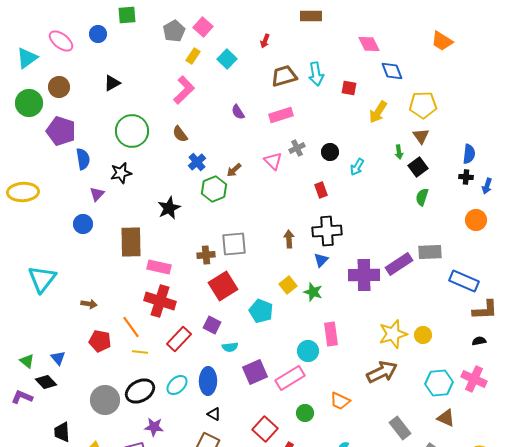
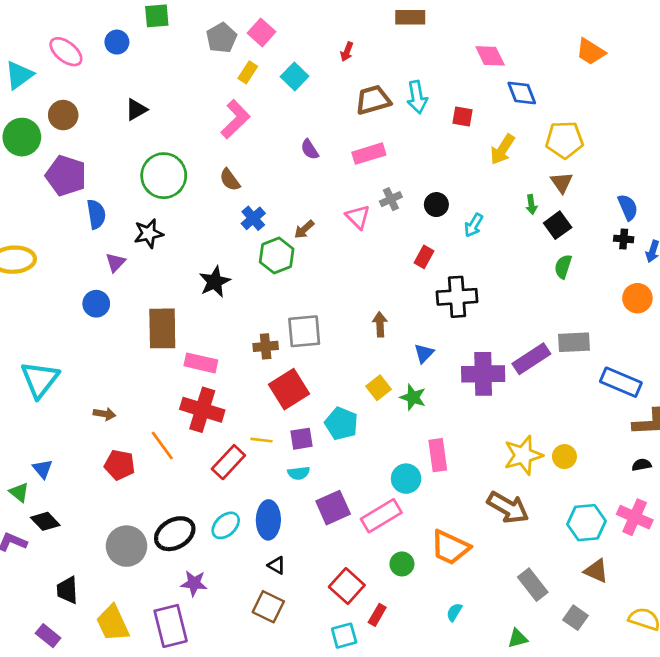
blue semicircle: (469, 154) -> (628, 207), turned -30
red rectangle: (321, 190) -> (424, 257), turned 49
black cross: (327, 231) -> (457, 297), moved
purple square: (212, 325) -> (301, 439), moved, turned -36
yellow line: (140, 352) -> (261, 440), moved
blue triangle: (58, 358) -> (43, 469), moved
brown arrow: (382, 372) -> (508, 508), turned 56
orange trapezoid: (340, 401) -> (450, 547), size x1.4

